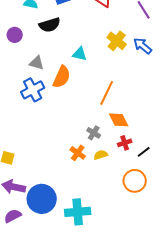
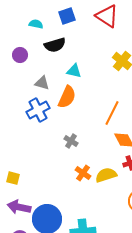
cyan triangle: (80, 54) -> (74, 71), moved
gray cross: (94, 133) -> (71, 141), moved
yellow semicircle: (101, 155) -> (106, 175), size x1.5

